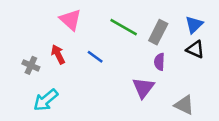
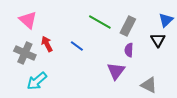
pink triangle: (70, 20) -> (28, 20), moved
blue triangle: (194, 25) -> (166, 20), moved
black triangle: (195, 49) -> (158, 40), turned 35
gray cross: (31, 65) -> (25, 53), size x1.5

